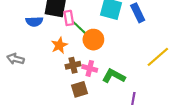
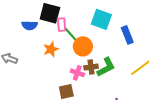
blue rectangle: (138, 13) -> (127, 35), moved
brown cross: (73, 65) -> (91, 67), moved
green L-shape: (114, 76) -> (106, 67), moved, turned 120

